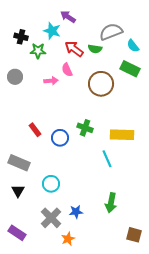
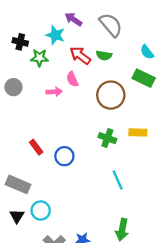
gray semicircle: (111, 32) -> (111, 25), moved, turned 70
green cross: (85, 128) -> (107, 138), moved
yellow rectangle: (122, 135) -> (138, 132), moved, size x0.7
cyan circle: (51, 184) -> (41, 210), moved

